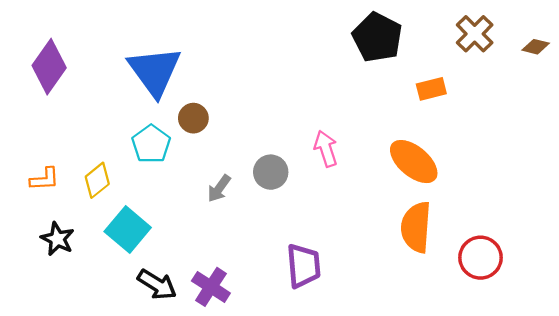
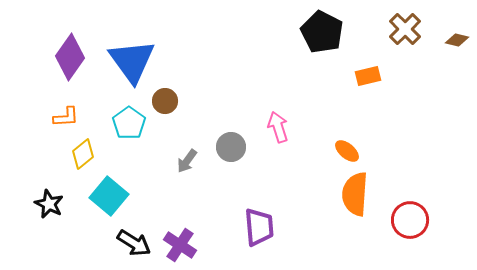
purple diamond: (49, 67) -> (70, 57), moved
orange ellipse: (414, 162) -> (347, 151), moved, size x0.6
orange L-shape: (45, 179) -> (66, 117), moved

